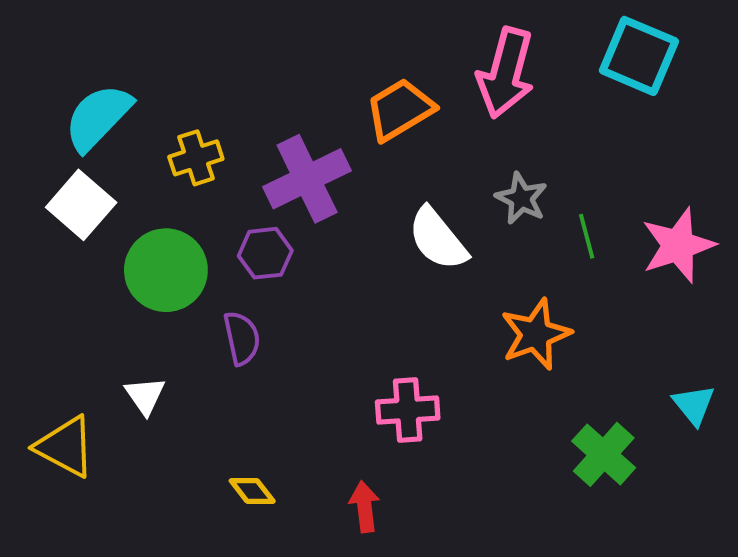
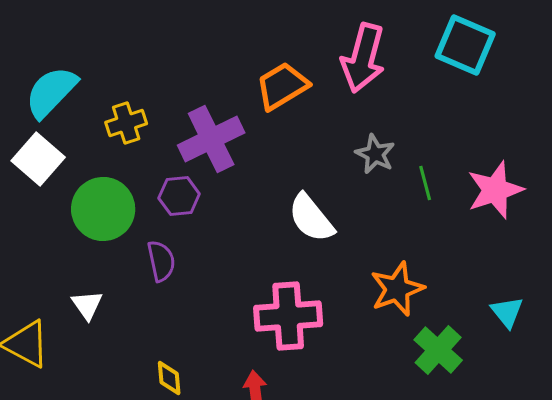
white semicircle: (438, 239) -> (311, 218), moved
orange star: (536, 334) -> (397, 289), moved
pink cross: (408, 410) -> (288, 316), size x1.4
yellow diamond: (252, 491) -> (169, 378), turned 33

